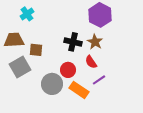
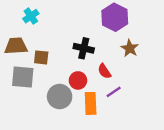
brown star: (95, 42) -> (130, 48), moved
gray square: (20, 67) -> (23, 77), turned 35
orange rectangle: (79, 90) -> (91, 103), turned 54

